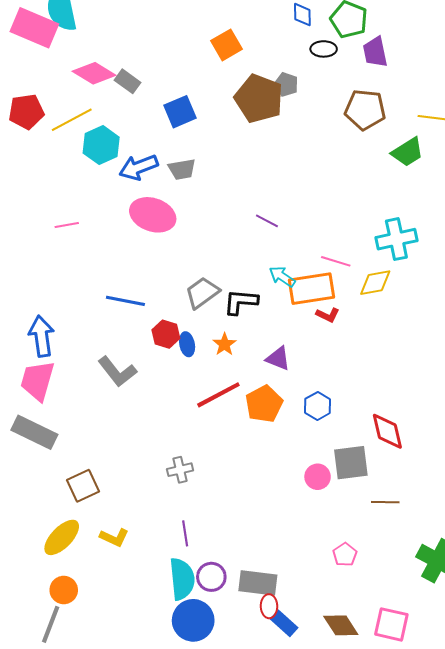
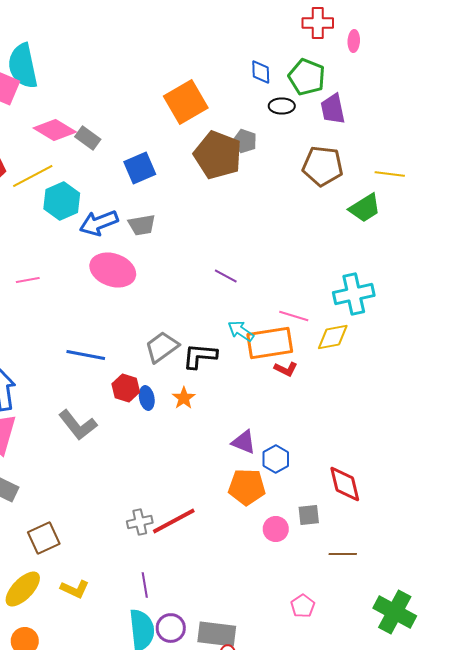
orange square: (227, 45) -> (186, 102), size x1.4
purple triangle: (278, 358) -> (244, 442), moved
red line: (218, 395) -> (174, 521), moved
orange pentagon: (264, 404) -> (247, 487), moved, turned 30
gray square: (351, 463) -> (309, 515), size x0.6

